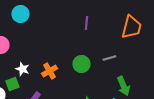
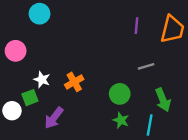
purple line: (86, 23) -> (136, 26), moved
green circle: (81, 64) -> (120, 94), moved

